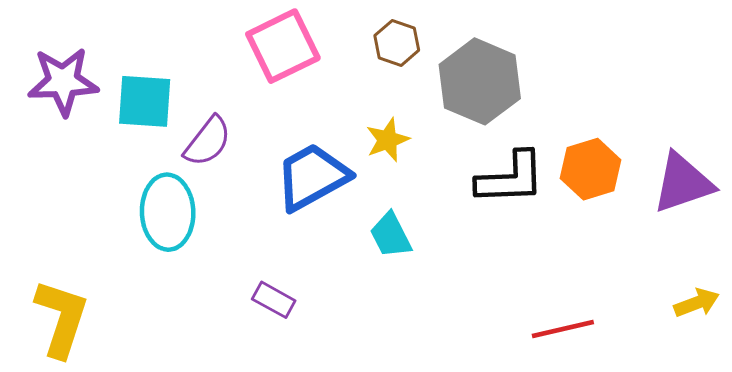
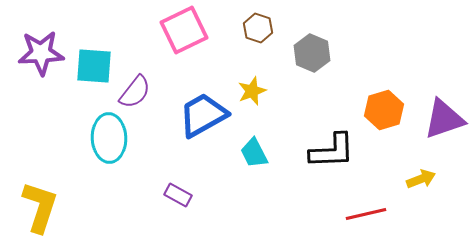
gray hexagon: (480, 81) -> (312, 53), size x0.7
black L-shape: (511, 178) -> (332, 151), moved
yellow arrow: (697, 303) -> (421, 179), moved

